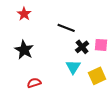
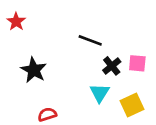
red star: (24, 14) -> (16, 22), moved

